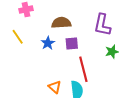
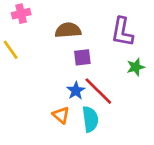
blue star: (48, 43) -> (76, 91), moved
red line: (83, 69) -> (98, 91), turned -30

